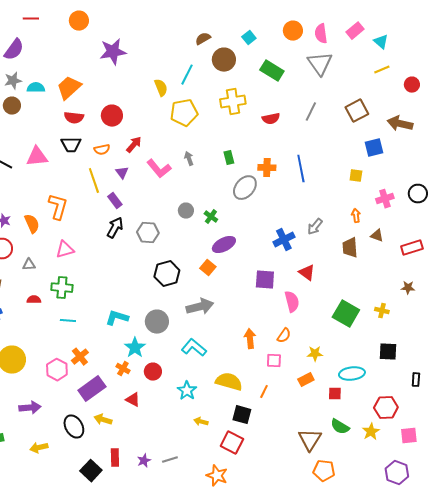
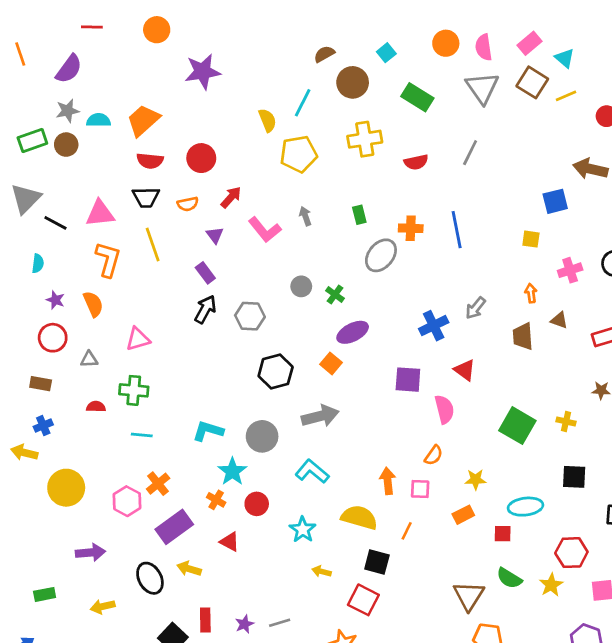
brown square: (357, 111) -> (532, 82), moved, turned -30
yellow line: (94, 181) -> (153, 245), moved
orange L-shape: (58, 207) -> (108, 259), moved
orange arrow: (250, 339) -> (388, 481), moved

